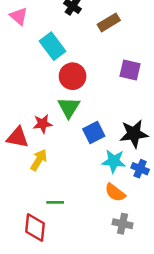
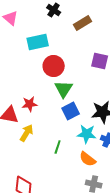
cyan rectangle: (53, 46) -> (38, 42), turned -65
green triangle: (69, 107) -> (64, 89), moved
green line: (55, 202) -> (58, 147), moved, turned -72

